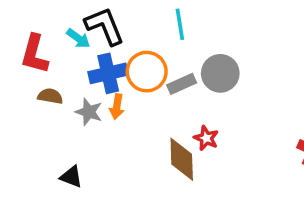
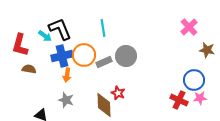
gray star: (89, 112) -> (66, 100), moved

